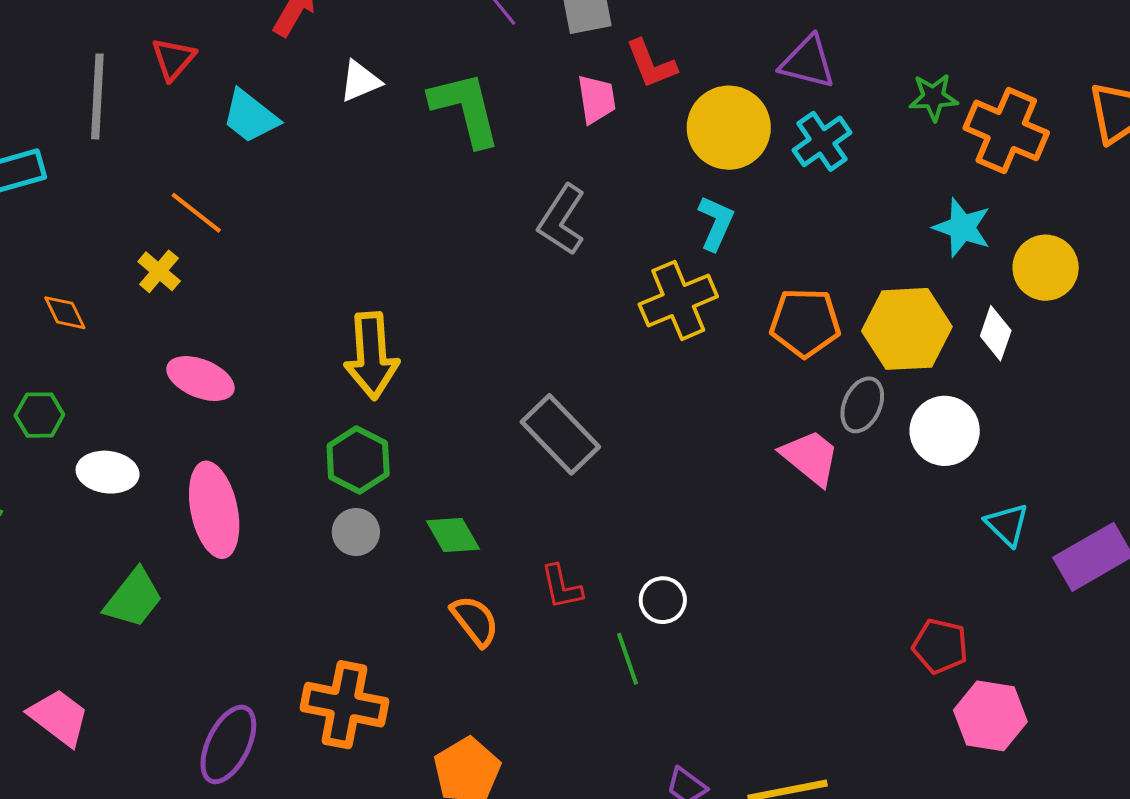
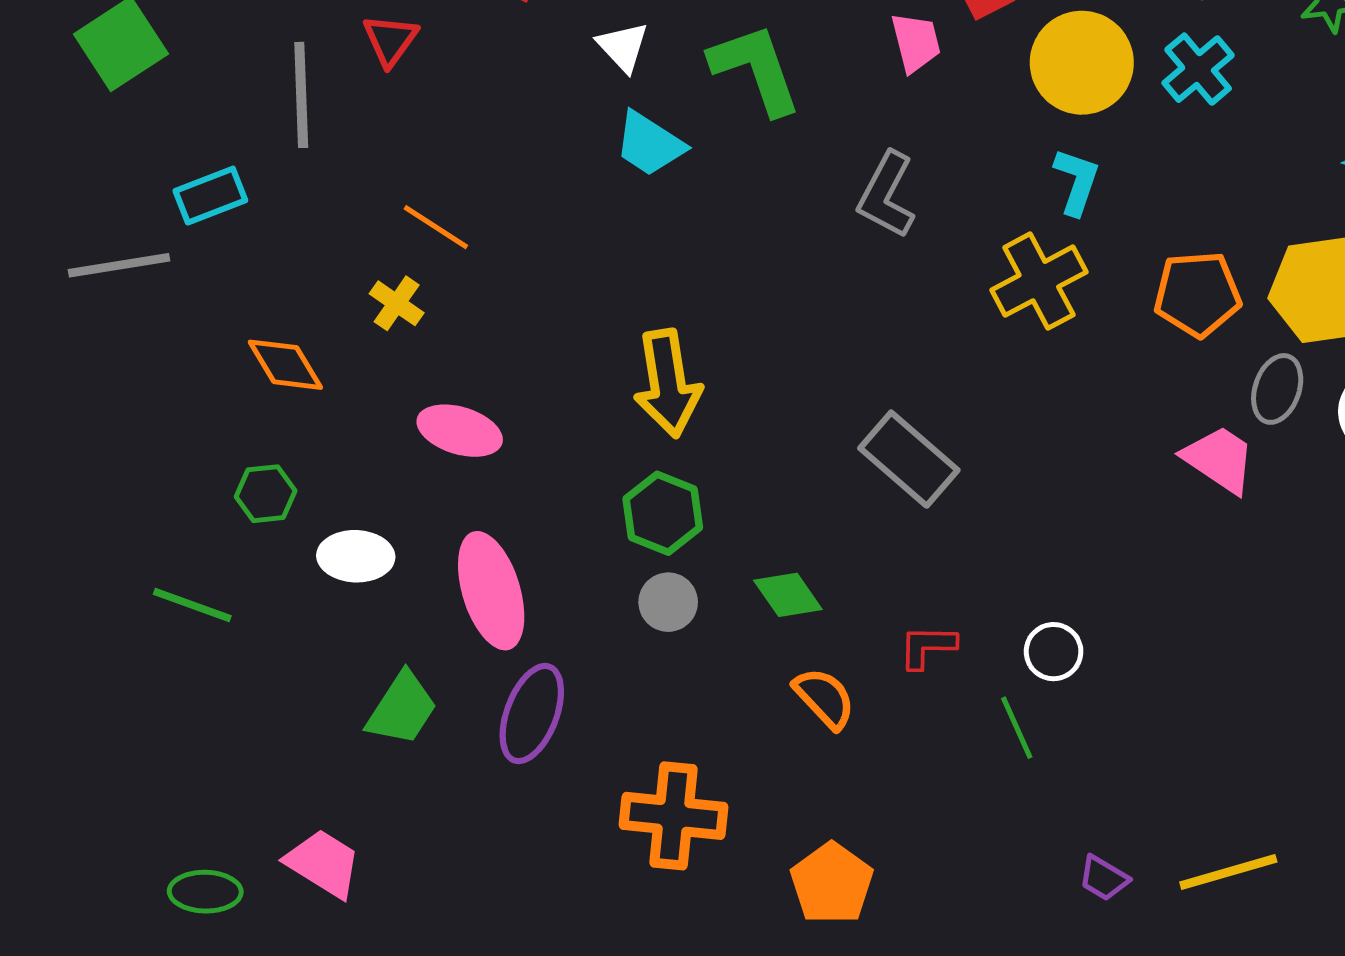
white triangle: (360, 81) -> (623, 47), turned -45
cyan trapezoid: (250, 116) -> (649, 144), moved
orange diamond: (65, 313) -> (285, 365), size x1.4
red L-shape: (561, 587) -> (927, 647), turned 108
purple ellipse: (228, 744) -> (532, 714), moved

